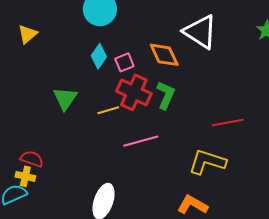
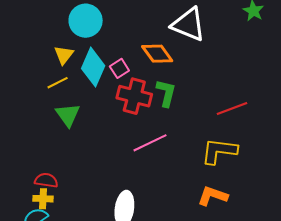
yellow triangle: (28, 34) -> (64, 55), moved
cyan diamond: (99, 56) -> (93, 67), size x1.5
yellow line: (108, 110) -> (58, 83), moved

